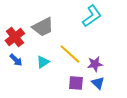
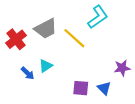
yellow line: (70, 54) -> (74, 38), moved
blue arrow: (16, 60) -> (28, 73), moved
purple star: (95, 64) -> (122, 68), moved

